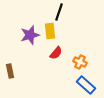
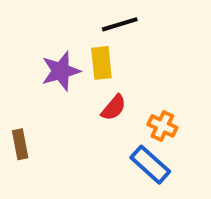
black line: (59, 12) -> (120, 24), turned 54
blue rectangle: (86, 85) -> (150, 165), moved

